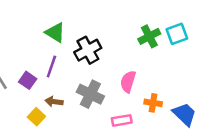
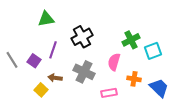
green triangle: (55, 33) -> (46, 19), moved, turned -42
cyan square: (177, 34) -> (153, 51), moved
green cross: (149, 36) -> (131, 40), moved

